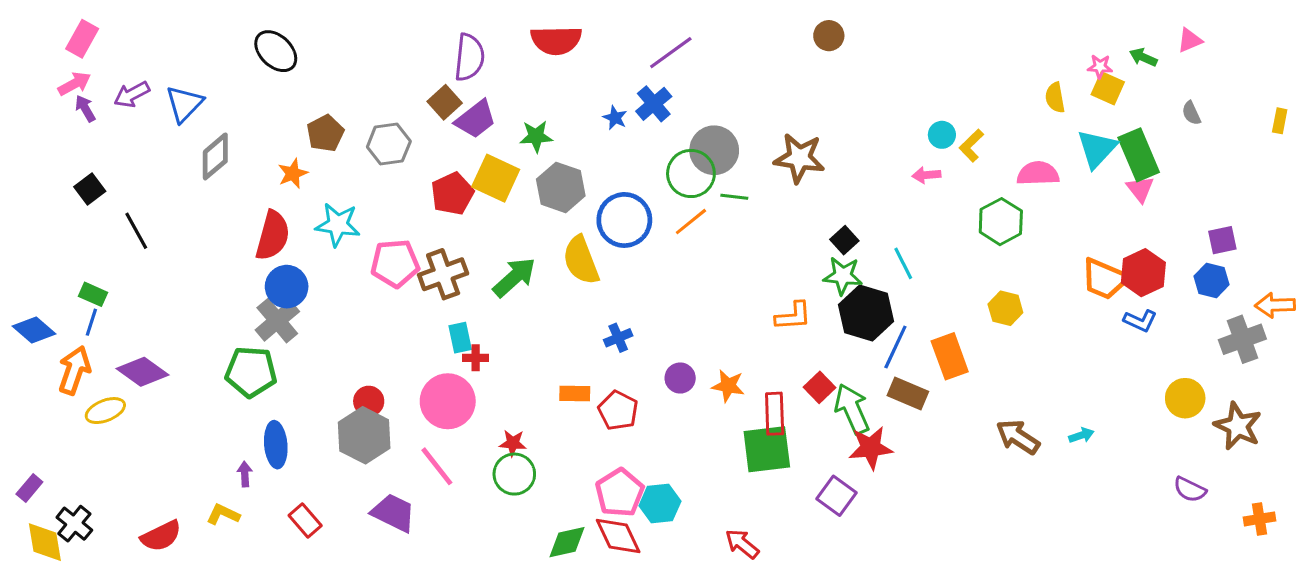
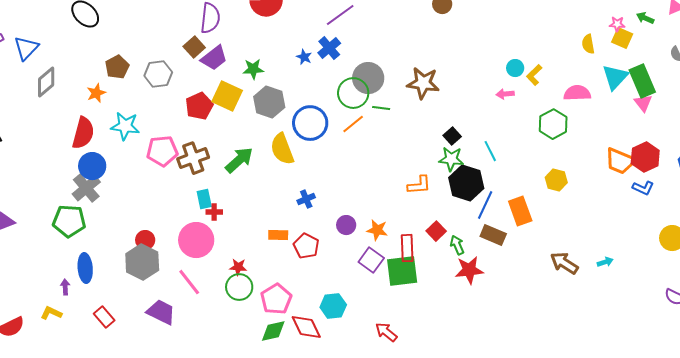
green arrow: (852, 409) -> (457, 245), size x0.6
pink pentagon: (620, 493) -> (276, 299), moved
purple square: (837, 496) -> (371, 260), moved

